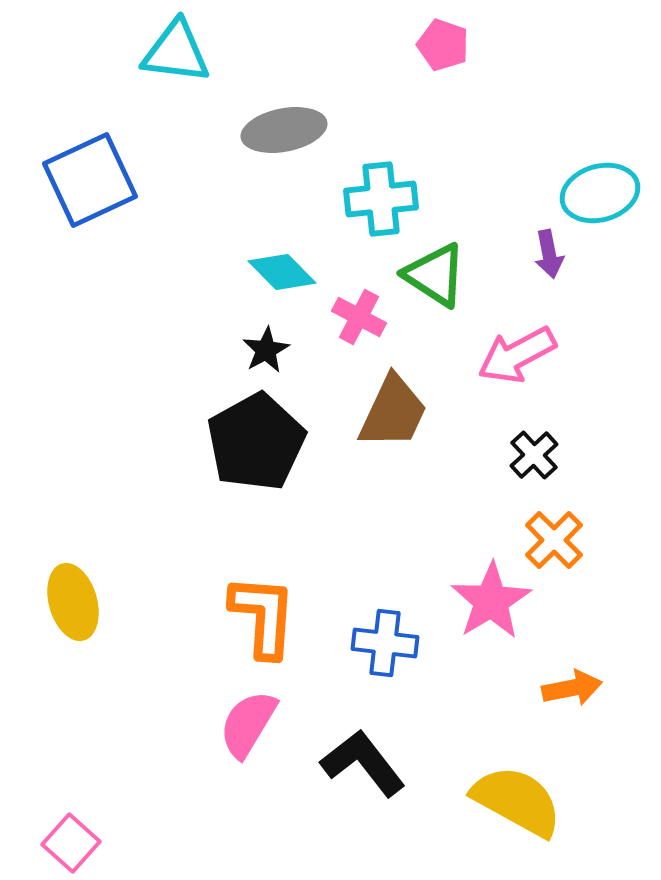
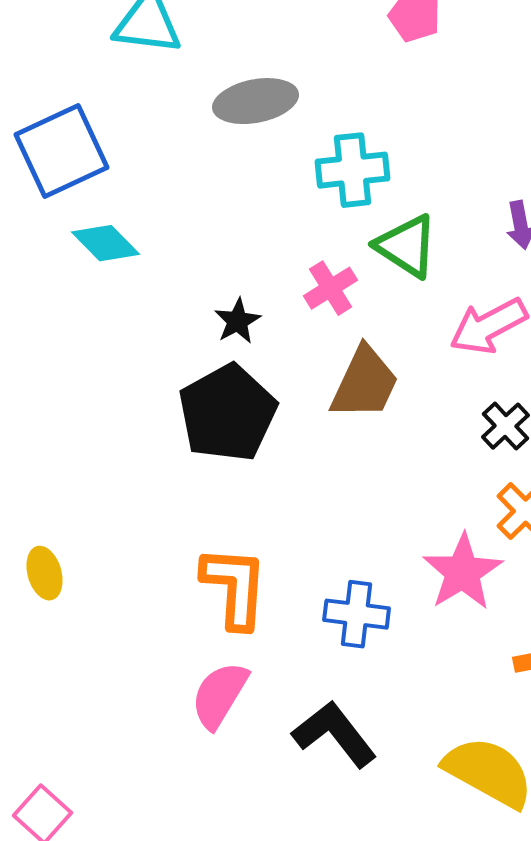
cyan diamond: (282, 272) -> (106, 243), moved
pink cross: (359, 317) -> (331, 288), turned 30
yellow ellipse: (73, 602) -> (45, 573), size x0.7

